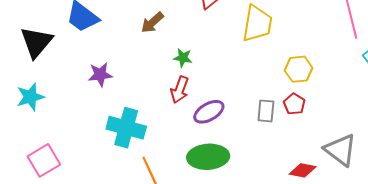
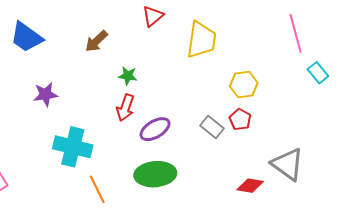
gray rectangle: (266, 111) -> (212, 127), turned -55

